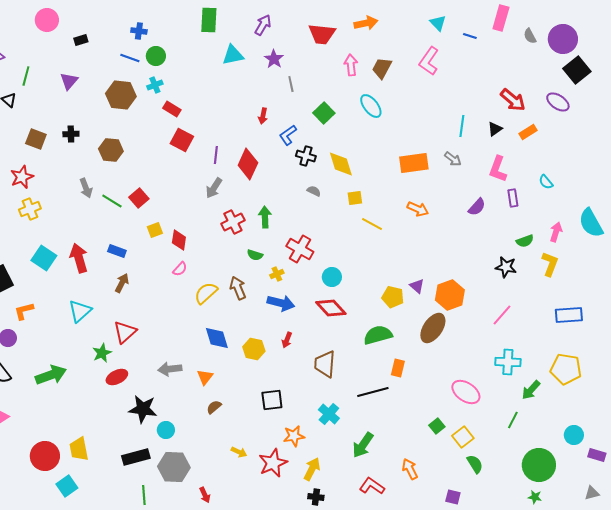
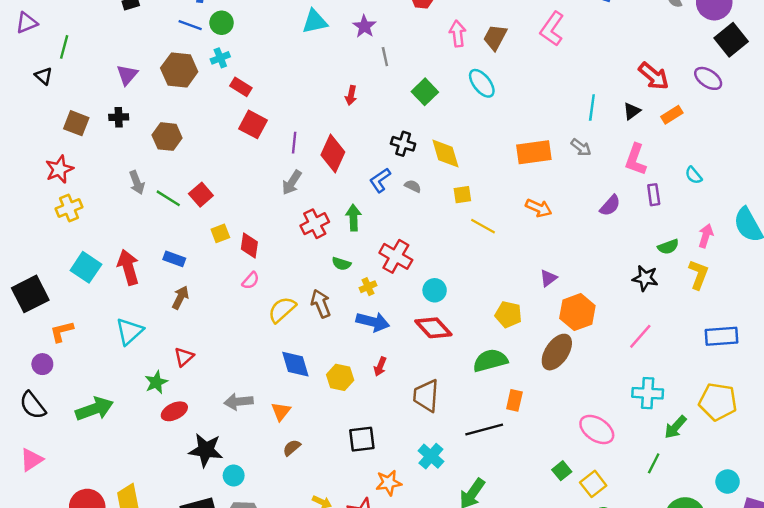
purple triangle: (69, 81) -> (127, 75), moved
blue L-shape: (288, 135) -> (380, 180), moved
purple triangle: (417, 286) -> (548, 278), moved, turned 42
red triangle: (125, 332) -> (184, 357), size x0.7

